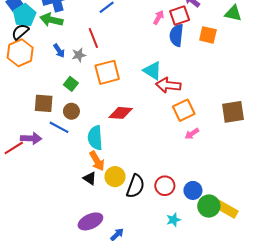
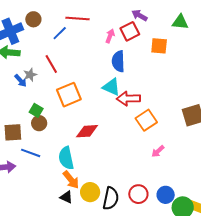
blue semicircle: (176, 35) -> (118, 61), moved
gray star: (79, 55) -> (30, 75), moved
brown circle: (71, 111) -> (39, 123), moved
pink arrow: (192, 134) -> (158, 151), moved

